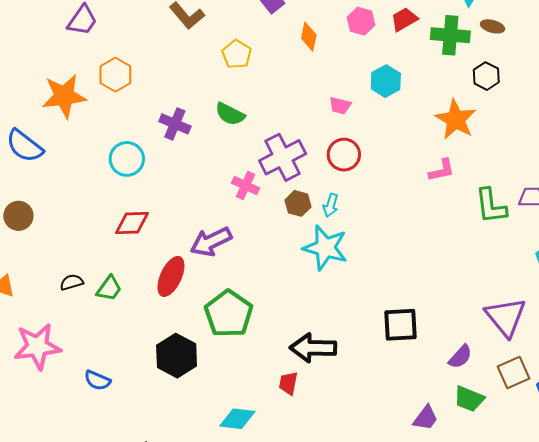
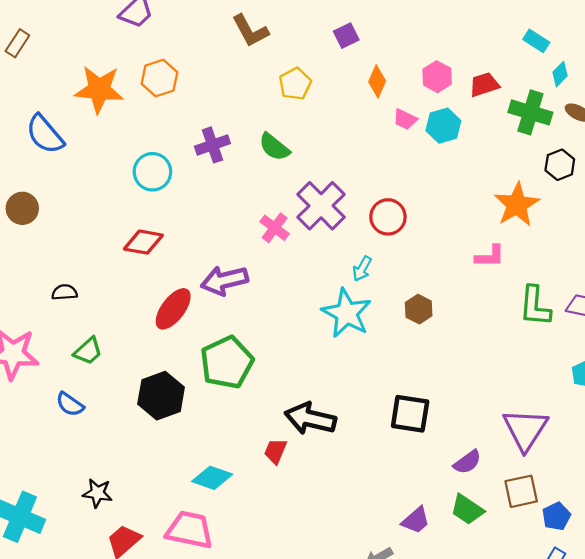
cyan hexagon: (386, 81) -> (443, 126), moved
pink trapezoid: (340, 106) -> (405, 119), moved
purple cross: (175, 124) -> (212, 145), turned 36
purple cross: (283, 157) -> (321, 206), turned -30
brown hexagon: (298, 203) -> (419, 309), moved
green trapezoid: (109, 288) -> (88, 351), moved

